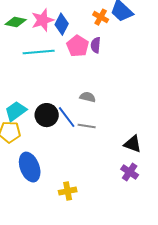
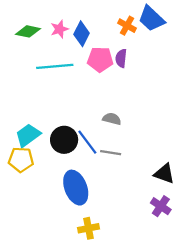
pink star: (43, 20) -> (59, 29), size x0.7
pink pentagon: (78, 46) -> (100, 59), turned -30
blue ellipse: (30, 167) -> (76, 188), moved

